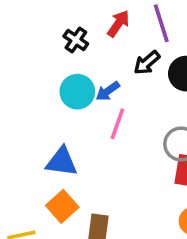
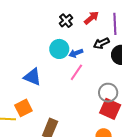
blue triangle: (62, 162) -> (33, 77), moved
orange square: (62, 206) -> (23, 108), moved

